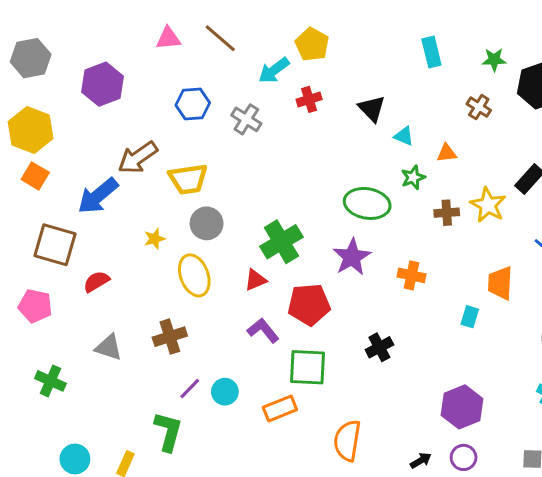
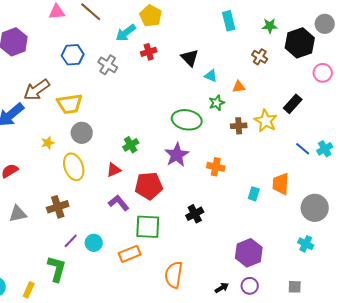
green cross: (281, 242) -> (131, 145), size x0.6
orange trapezoid: (500, 283) -> (281, 184), moved
gray triangle: (109, 347) -> (18, 214), turned -30

